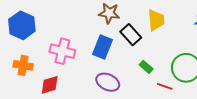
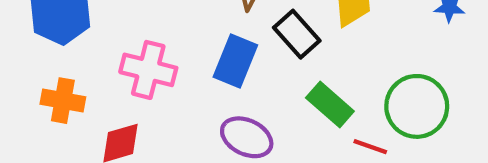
green rectangle: (146, 67) -> (330, 104), size x1.5

